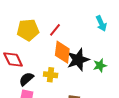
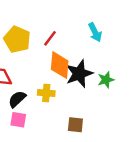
cyan arrow: (101, 23) -> (95, 32), moved
yellow pentagon: (28, 30) -> (17, 39), turned 30

